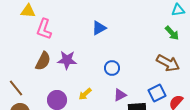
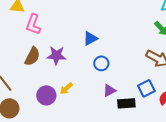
blue triangle: (99, 28) -> (90, 38), moved
yellow arrow: (85, 94) -> (66, 88), moved

